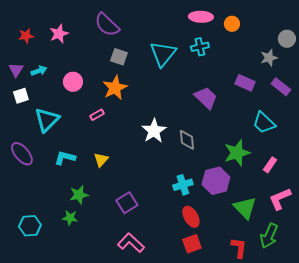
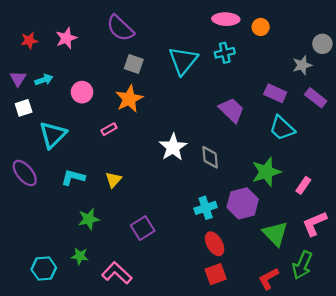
cyan trapezoid: (264, 123) -> (282, 128), moved
green star: (70, 218) -> (80, 256), moved
cyan hexagon: (30, 226) -> (44, 268), moved
pink L-shape: (131, 243) -> (117, 273), moved
red L-shape: (239, 248) -> (268, 279), turned -125

